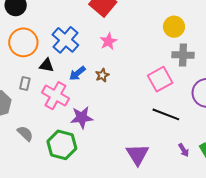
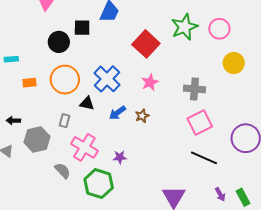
yellow circle: (174, 27) -> (234, 63), moved
gray cross: (183, 55) -> (194, 89), moved
pink cross: (55, 96) -> (84, 147), moved
purple star: (82, 118) -> (120, 157), size x0.6

